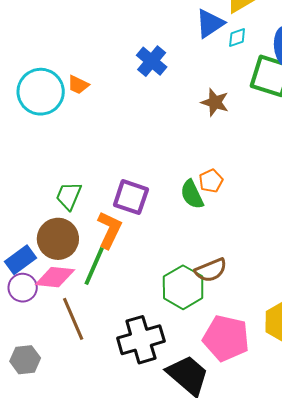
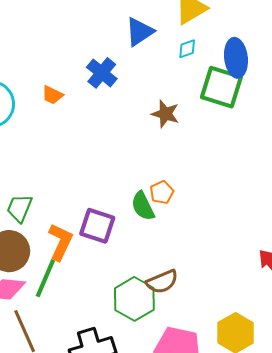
blue triangle: (210, 23) -> (140, 32), moved
orange trapezoid: (78, 85) -> (52, 95), moved
purple square: (131, 197) -> (97, 226), moved

